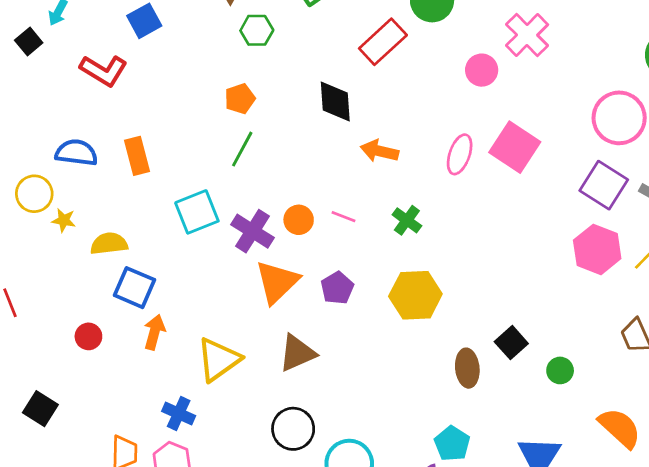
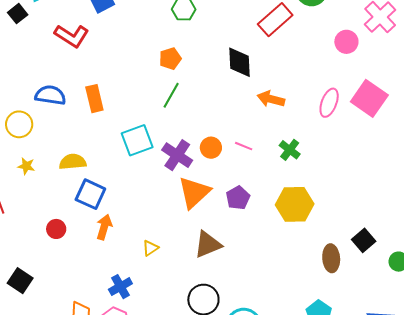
yellow star: (64, 220) -> (26, 166), moved
yellow triangle: (218, 360) -> (150, 248), size x0.5
blue cross: (179, 413) -> (120, 287), turned 35

